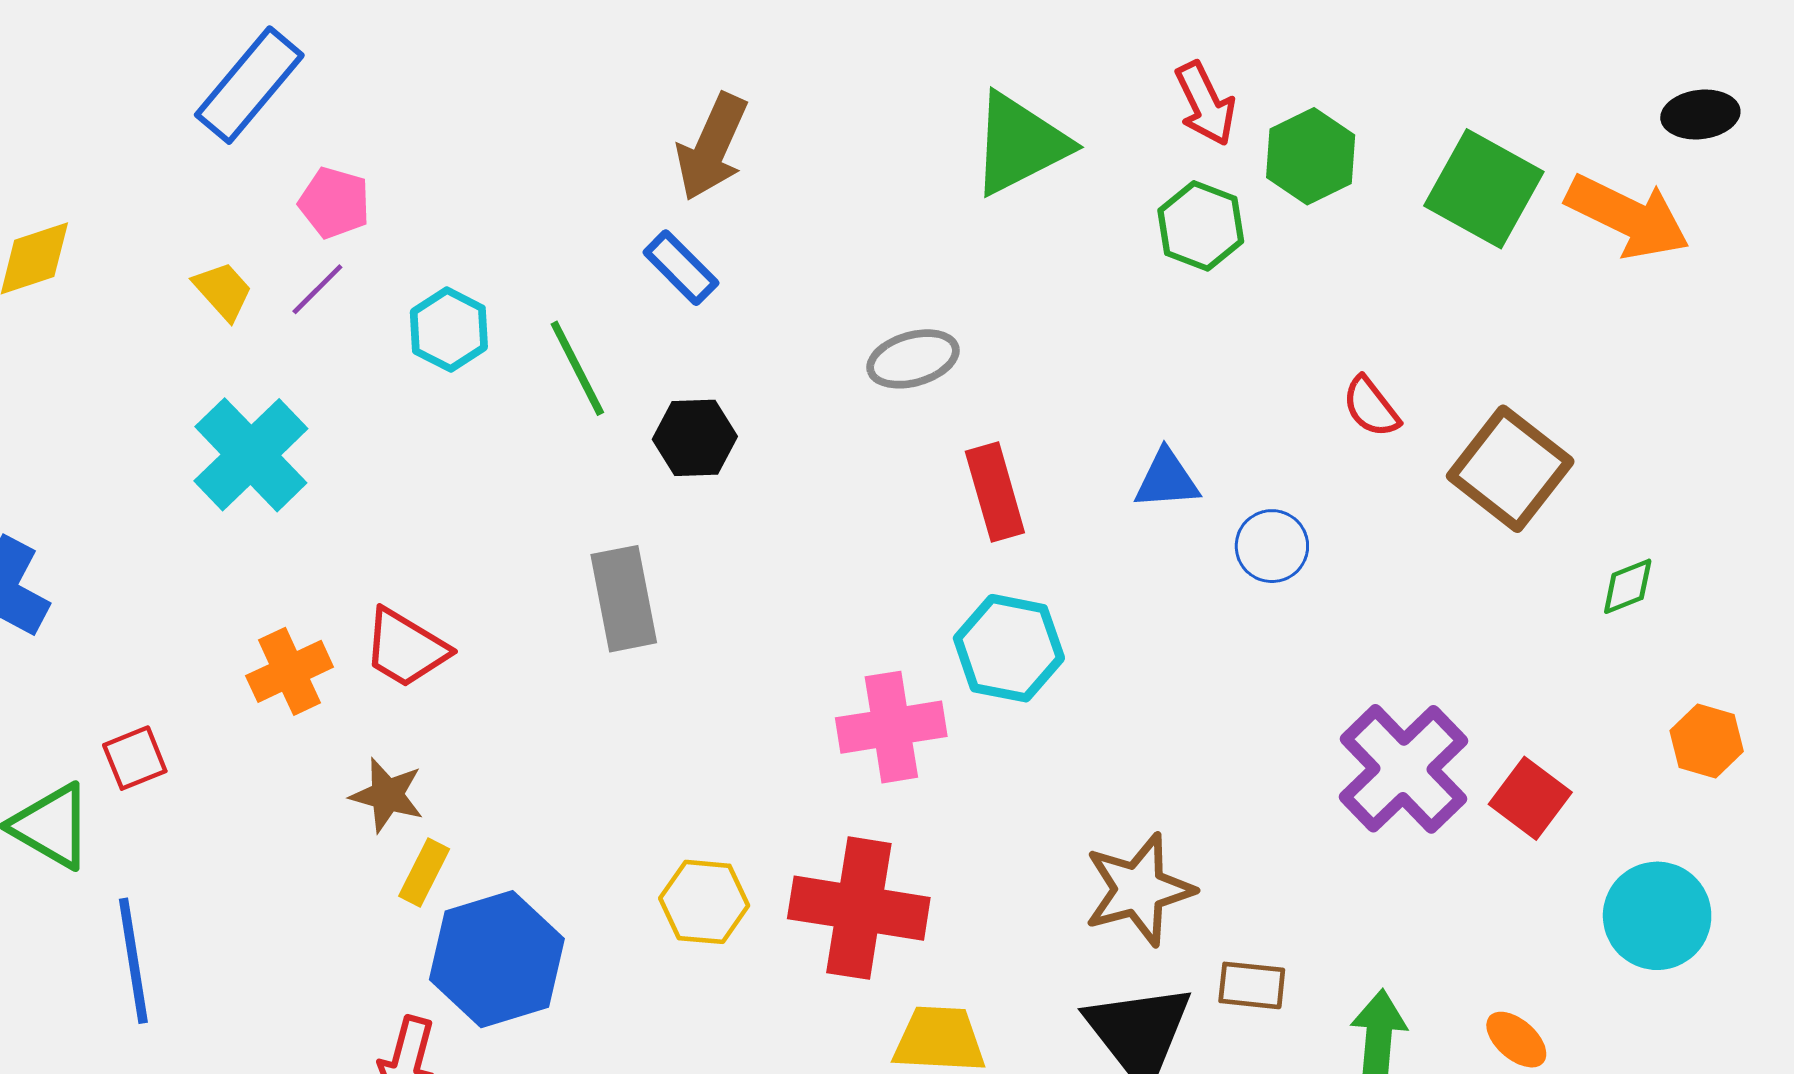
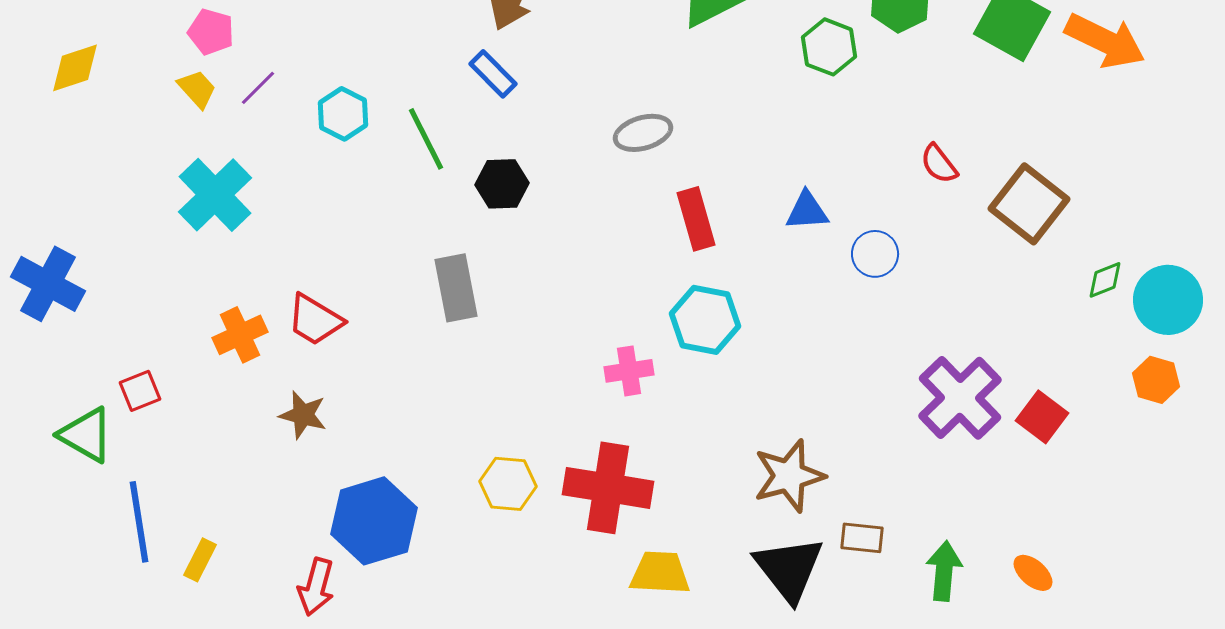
pink pentagon: (334, 203) -> (211, 32), moved
pink cross: (891, 727) -> (629, 371), size x0.7
yellow rectangle: (424, 873) -> (200, 560), moved
cyan circle: (1657, 916) -> (1168, 300), moved

